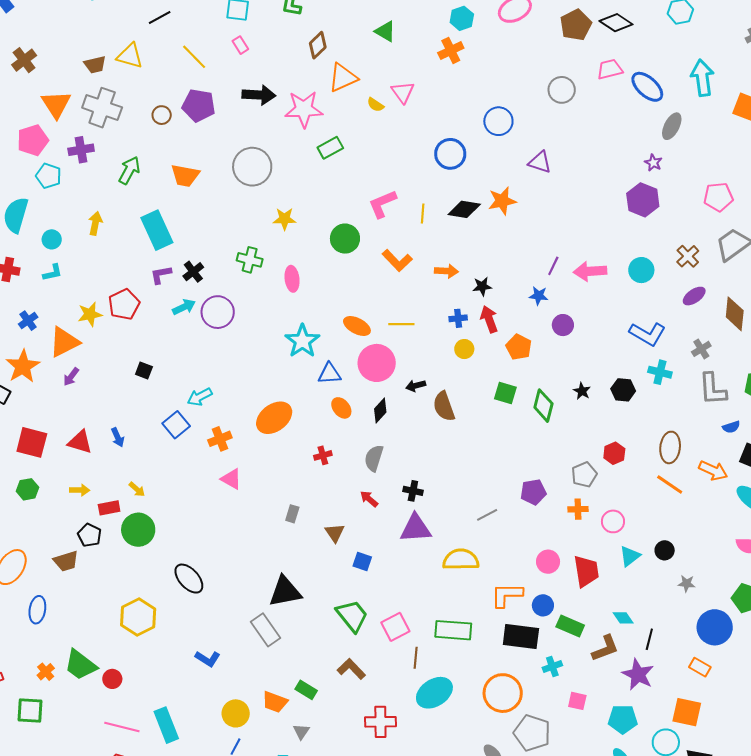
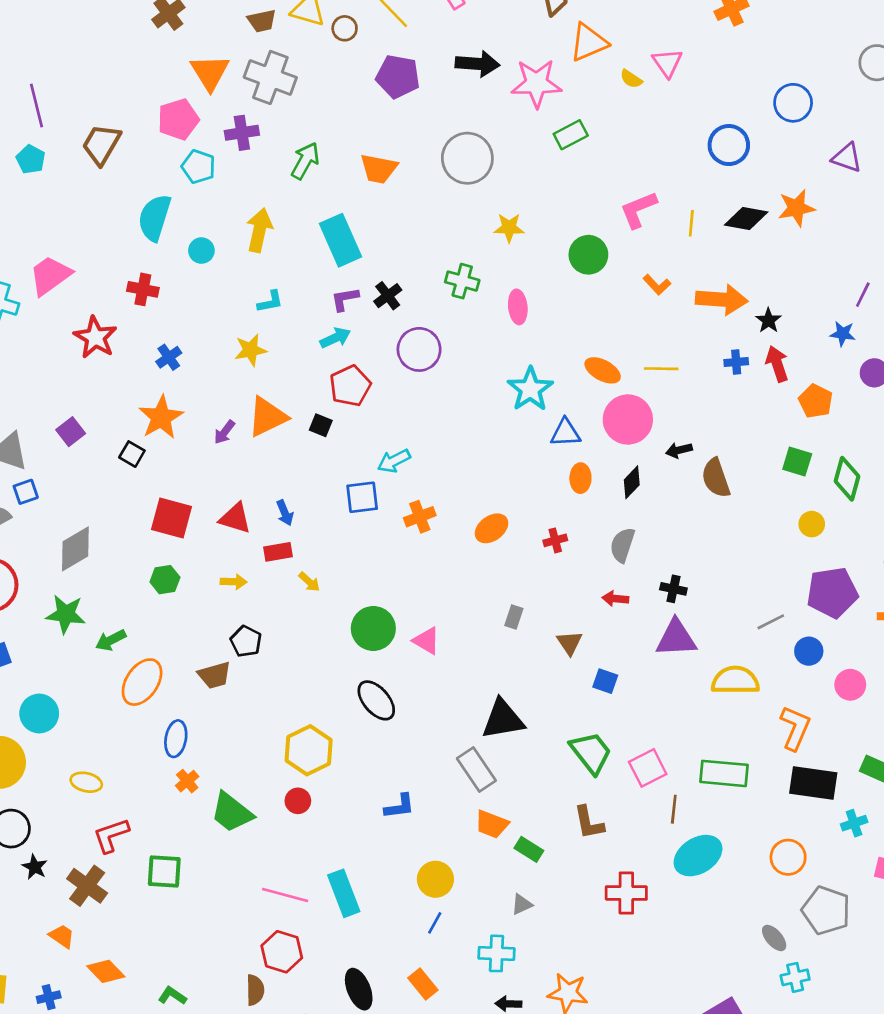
brown circle: (162, 115) -> (345, 28), moved
yellow arrow: (95, 223) -> (259, 230), size x1.4
orange L-shape: (397, 260) -> (657, 285), size x0.7
orange arrow: (446, 271) -> (722, 299), size x1.6
cyan L-shape: (53, 273) -> (270, 302), moved
black star: (482, 286) -> (768, 320), turned -30
red pentagon: (124, 304) -> (350, 386), moved
cyan arrow: (184, 307) -> (335, 338), moved
orange triangle: (64, 342) -> (267, 417), moved
yellow circle: (464, 349) -> (812, 524), moved
orange ellipse: (341, 408) -> (580, 478), turned 40
orange ellipse: (274, 418) -> (492, 528), moved, size x0.7
blue square: (176, 425) -> (362, 497), turned 32
pink triangle: (231, 479) -> (426, 641), moved
purple pentagon: (533, 492) -> (832, 593), size x1.5
red arrow: (369, 499) -> (615, 599), turned -36
red rectangle: (109, 508) -> (278, 552), moved
green circle: (138, 530) -> (373, 628), moved
orange L-shape: (507, 595) -> (795, 728), turned 112
blue circle: (543, 605) -> (809, 651), moved
blue L-shape: (208, 659) -> (399, 806), turned -40
brown L-shape: (351, 669) -> (589, 823), turned -148
orange cross: (46, 672) -> (187, 781), moved
red circle: (112, 679) -> (298, 801), moved
orange circle: (503, 693) -> (788, 857), size x0.7
orange trapezoid: (275, 702) -> (492, 824), moved
gray triangle: (301, 732) -> (522, 904), turned 30

